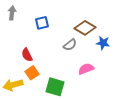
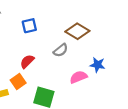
blue star: (103, 43) -> (97, 65), moved
red semicircle: (27, 55) -> (27, 61), moved, turned 72

